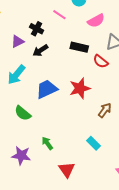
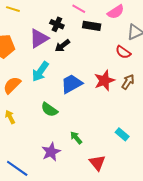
purple triangle: (18, 41) -> (39, 38), size x1.5
black rectangle: (79, 47) -> (92, 26), moved
brown arrow: (105, 110) -> (128, 82), moved
purple star: (21, 156) -> (51, 152), turned -30

